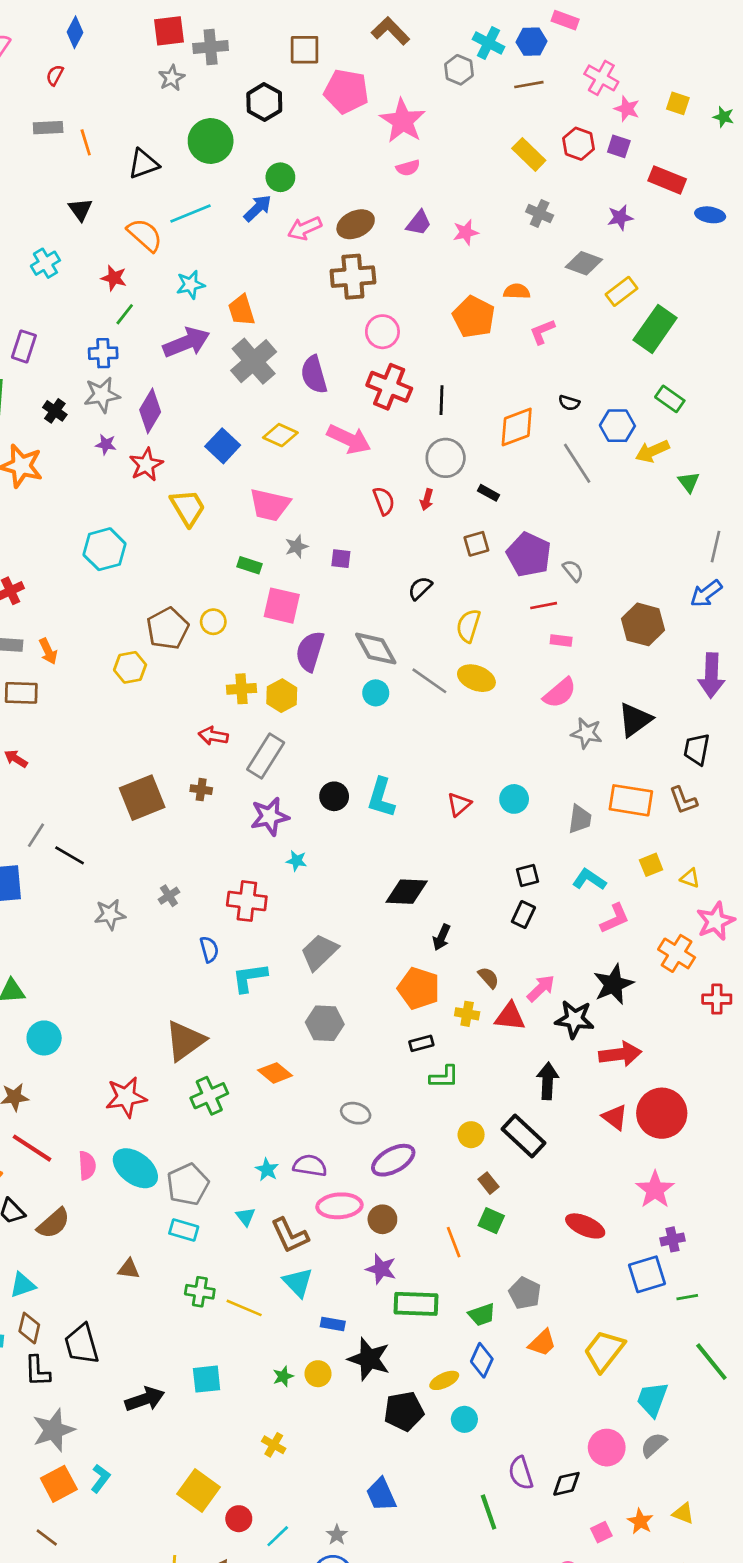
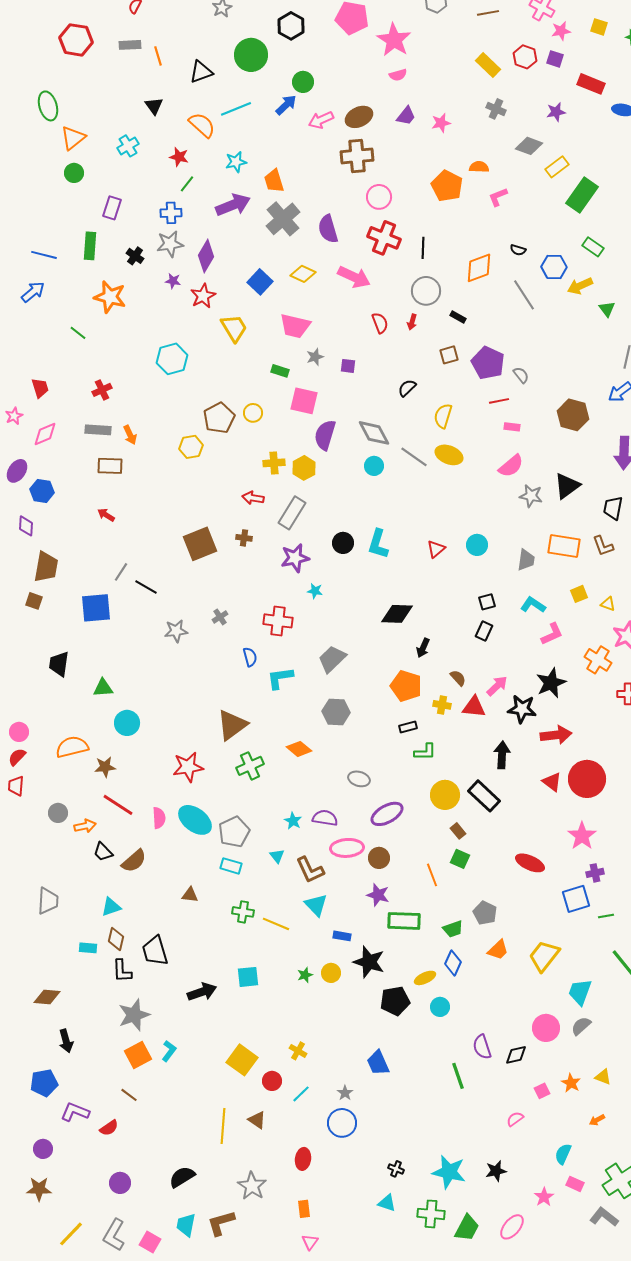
pink star: (627, 109) -> (561, 31), turned -30
yellow circle: (471, 1135) -> (445, 795), size x1.5
yellow cross: (274, 1445) -> (298, 1051), moved

